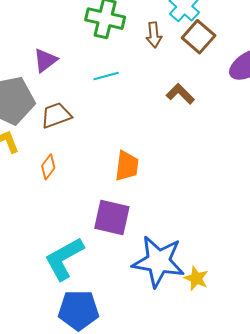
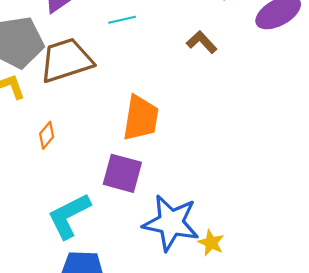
brown trapezoid: (56, 115) -> (66, 60), size x1.6
orange trapezoid: (127, 166) -> (141, 118), size x1.4
orange diamond: (48, 167) -> (47, 135), moved

